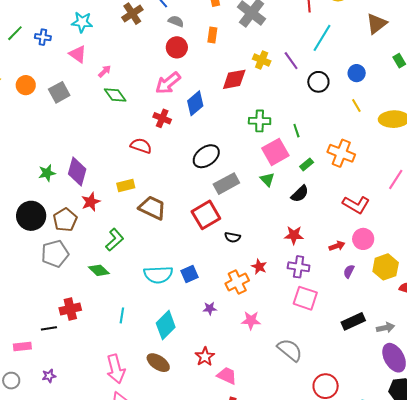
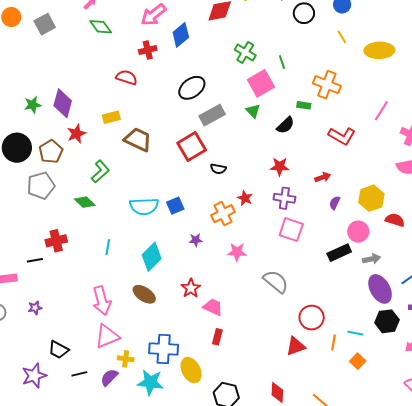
red cross: (162, 118) -> (148, 50), turned -36
green cross: (260, 121) -> (245, 52), turned 30
green rectangle: (307, 164) -> (304, 105), moved, turned 48
pink circle: (363, 239) -> (358, 232), moved

